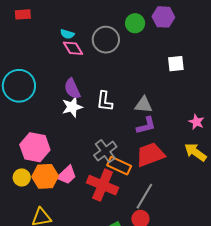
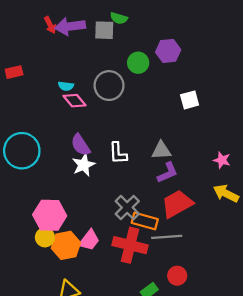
yellow circle: (22, 177) -> (45, 237), moved
gray line: (144, 196) -> (167, 237), moved, turned 64

